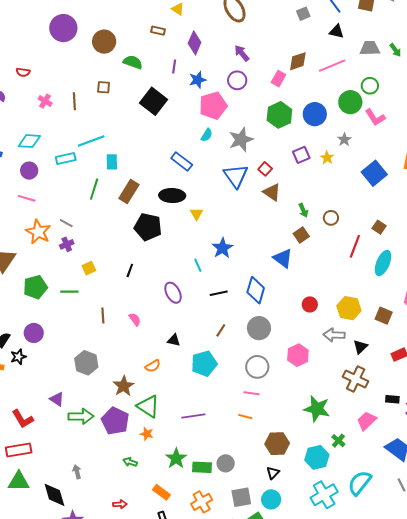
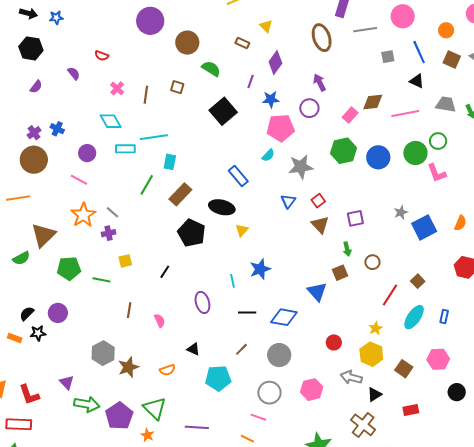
gray star: (344, 140) -> (401, 212), moved
cyan diamond: (29, 141) -> (111, 121), moved, turned 45
purple square: (301, 155) -> (355, 218), moved
yellow star: (327, 158) -> (375, 328), moved
blue triangle: (236, 176) -> (288, 201), size x0.6
blue diamond: (256, 290) -> (284, 317), turned 72
brown star: (124, 386) -> (128, 367), moved

